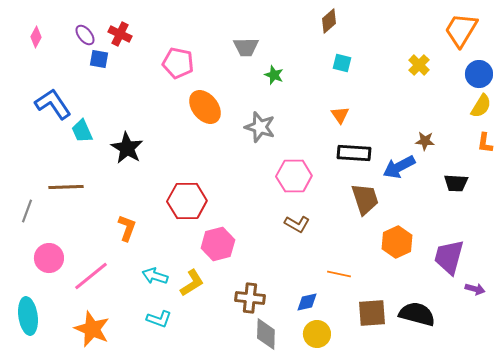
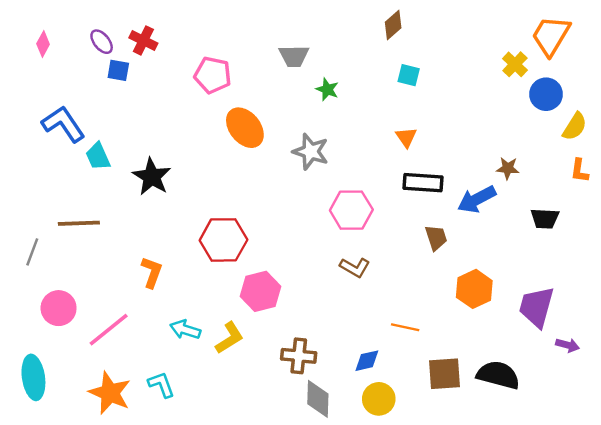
yellow cross: (419, 65) -> (515, 64), moved
blue circle: (479, 74) -> (546, 94), moved
brown trapezoid: (365, 199) -> (436, 238), size x0.7
cyan L-shape: (159, 319) -> (161, 385), moved, turned -130

